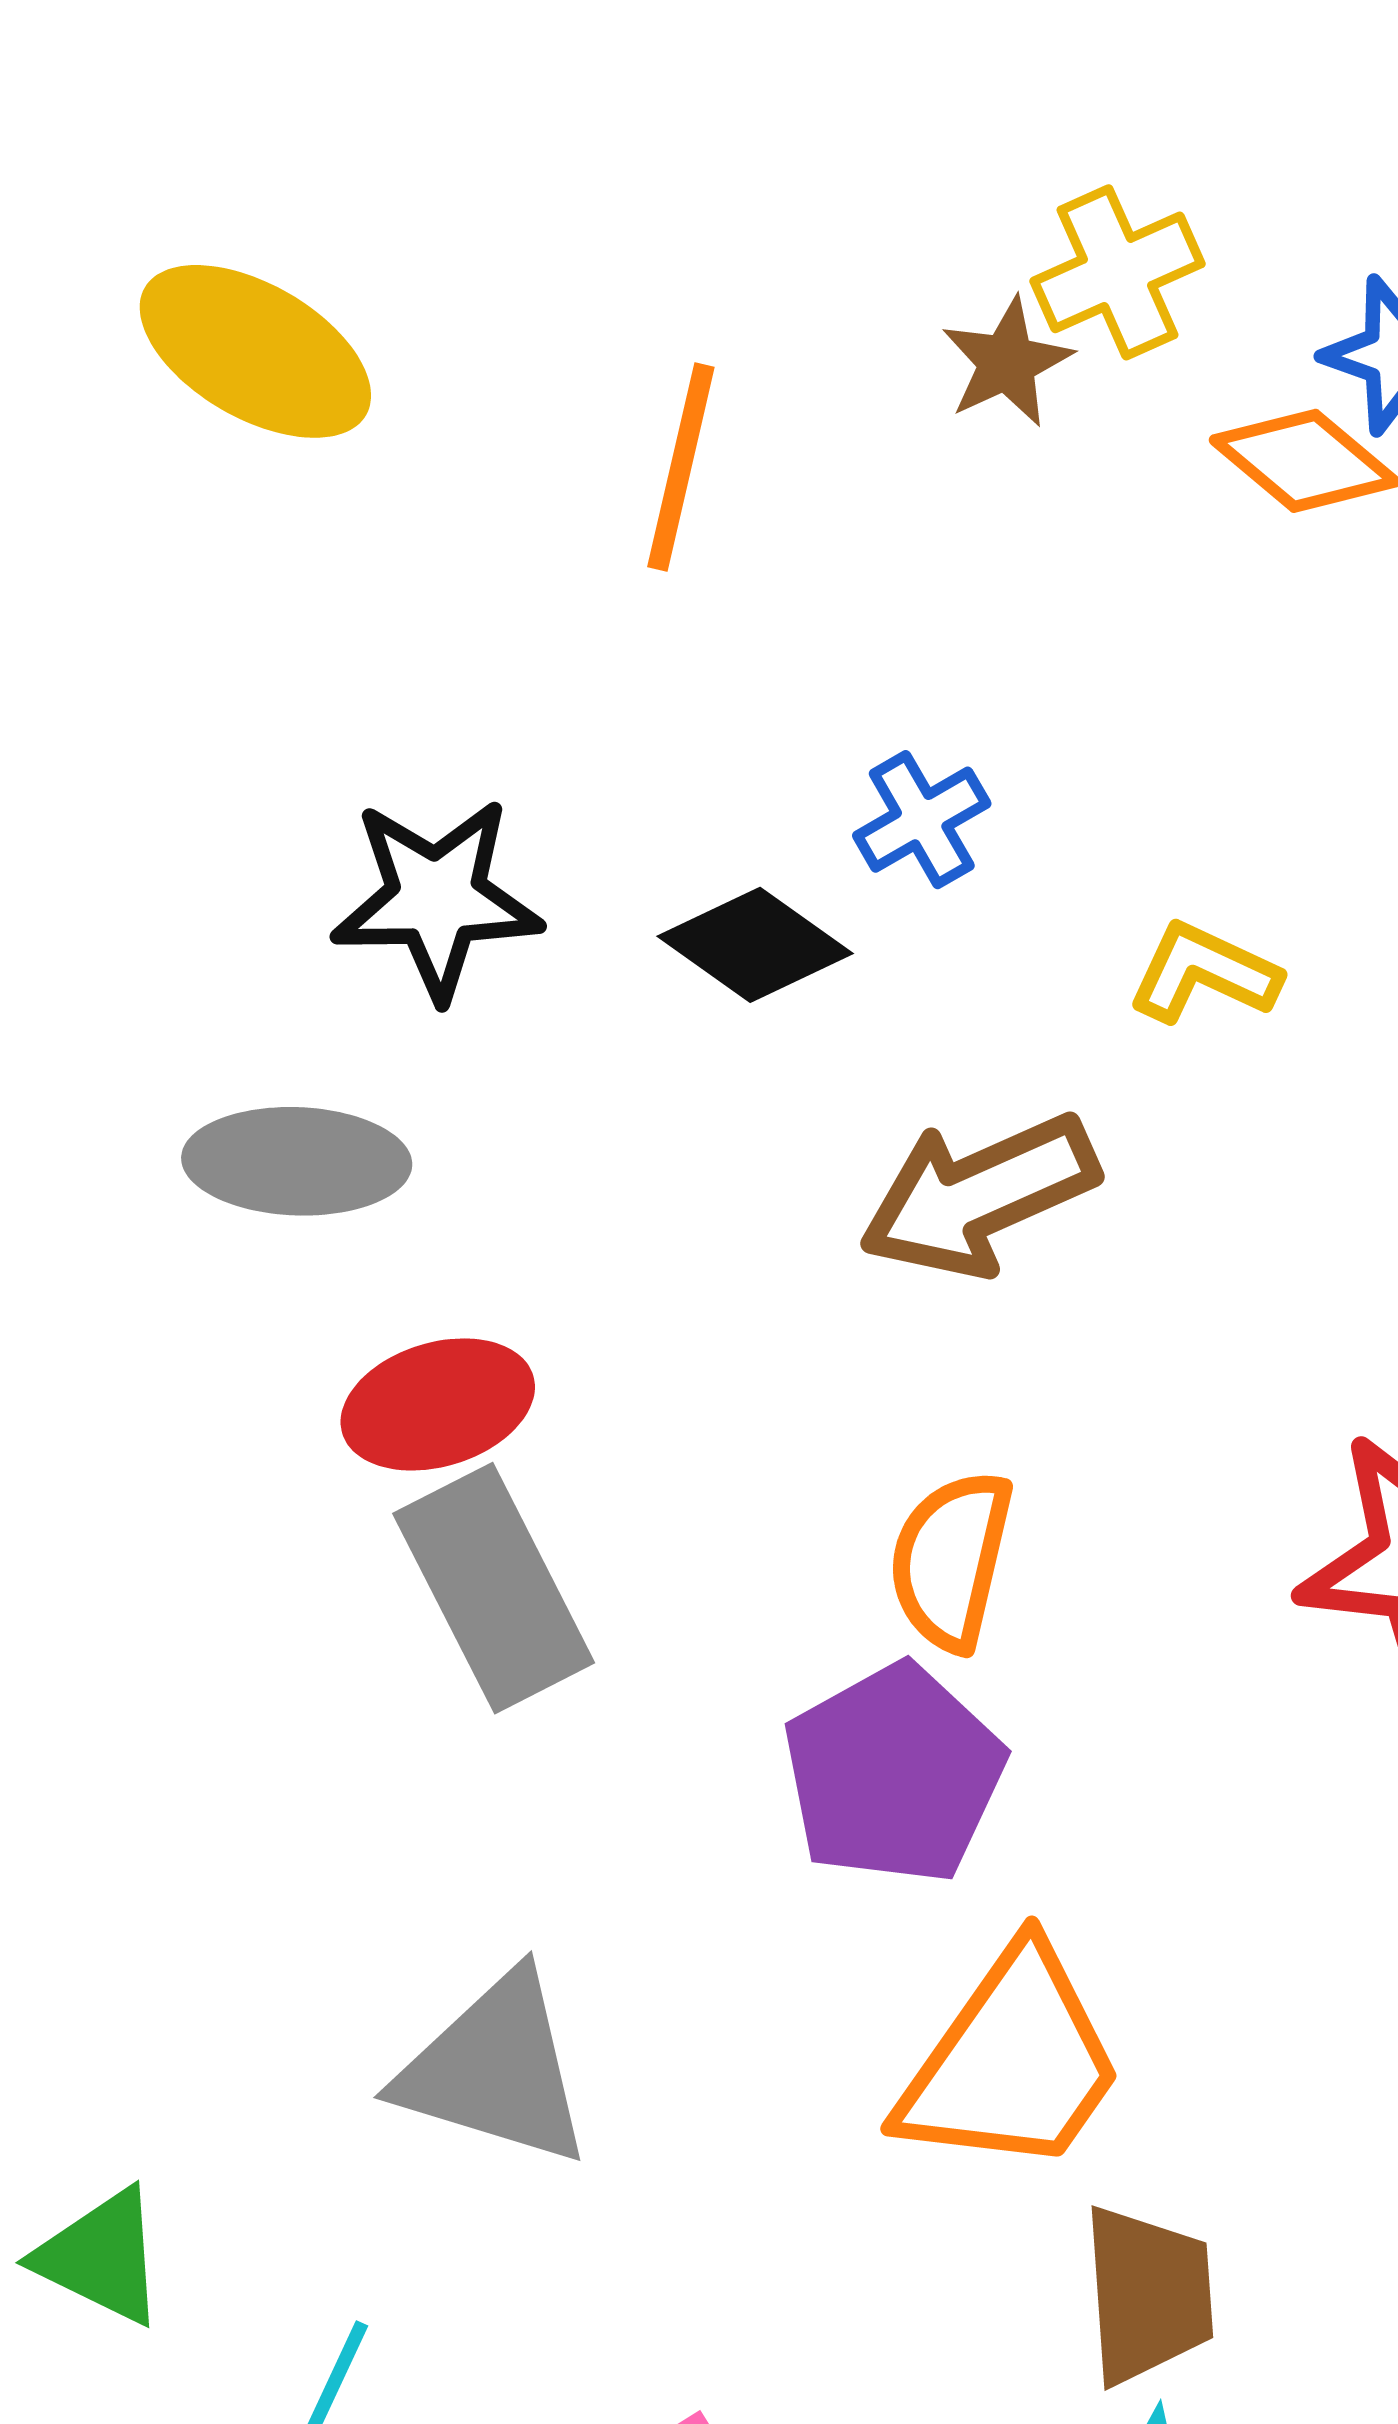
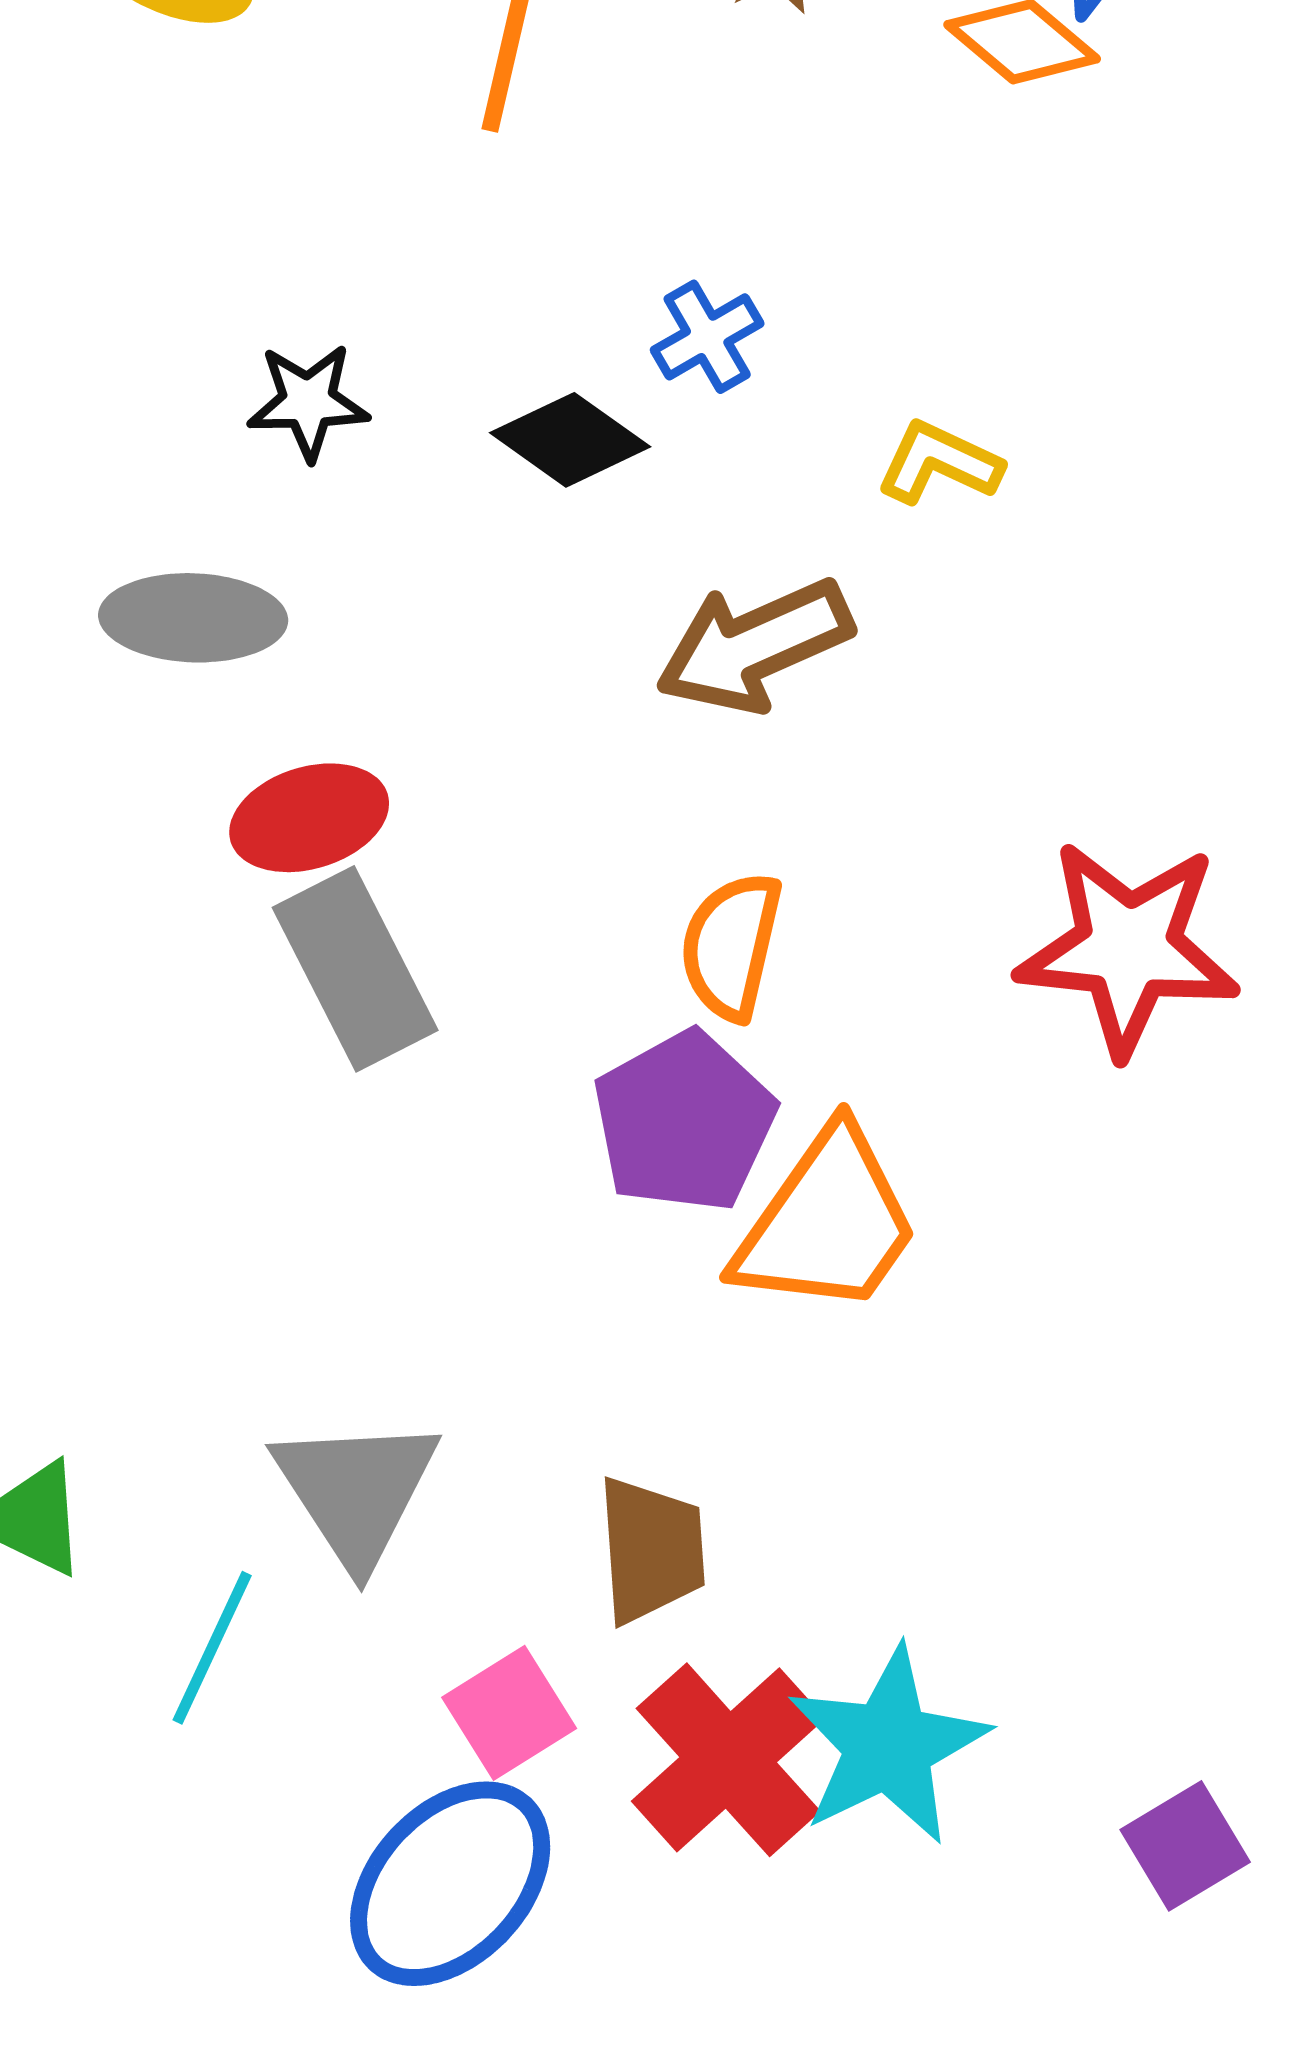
black star: (437, 899) -> (308, 402), size x0.7
orange trapezoid: (1012, 2062) -> (827, 1223), moved
gray triangle: (495, 2070) -> (356, 1491), moved, turned 40
brown trapezoid: (1148, 2295) -> (651, 1550), moved

